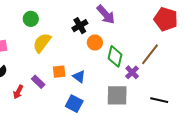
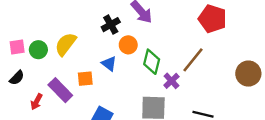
green circle: (31, 19) -> (38, 50), moved
blue triangle: (79, 77) -> (109, 64), moved
purple rectangle: (38, 82) -> (60, 90), size x1.5

